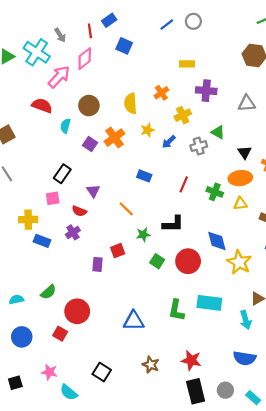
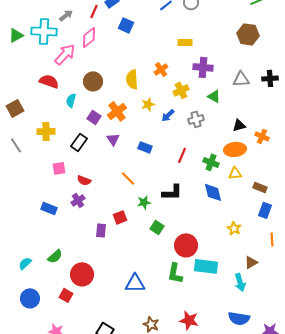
red line: (90, 31) -> (94, 11), turned 32
gray arrow: (60, 35) -> (66, 15), turned -96
cyan cross: (37, 52) -> (44, 31), turned -30
green triangle: (218, 132) -> (214, 96), moved
black triangle: (245, 152) -> (239, 125), turned 48
black rectangle: (62, 174) -> (79, 142), moved
purple triangle: (93, 191) -> (113, 139), moved
yellow cross: (28, 220) -> (46, 131), moved
blue diamond: (217, 241) -> (213, 192), moved
red circle: (188, 261) -> (186, 245), moved
yellow star: (239, 262) -> (234, 228), size x0.6
cyan semicircle: (16, 300) -> (25, 263), turned -32

